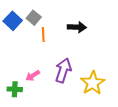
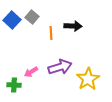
orange line: (43, 35) -> (51, 33), moved
purple arrow: (63, 70) -> (60, 67), turned 55

